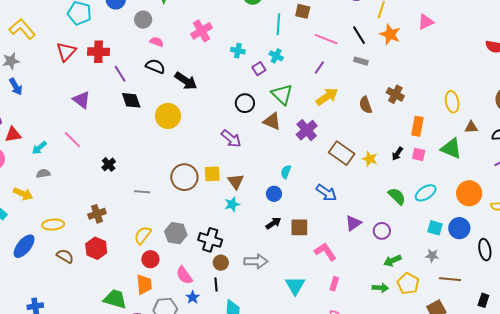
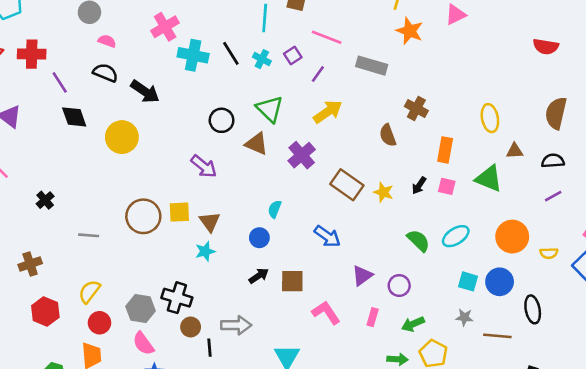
black line: (359, 35) -> (231, 53), moved
cyan cross: (238, 51) -> (193, 55), moved, size x1.6
gray rectangle: (361, 61) -> (372, 66), size x1.6
purple square: (259, 69) -> (293, 56), moved
brown semicircle: (366, 105) -> (388, 135), moved
gray hexagon: (176, 233) -> (141, 309), moved
red hexagon: (96, 248) -> (45, 311), moved
brown line: (450, 279) -> (497, 336), moved
pink rectangle: (334, 284) -> (373, 317), moved
black line: (216, 285) -> (210, 348), moved

